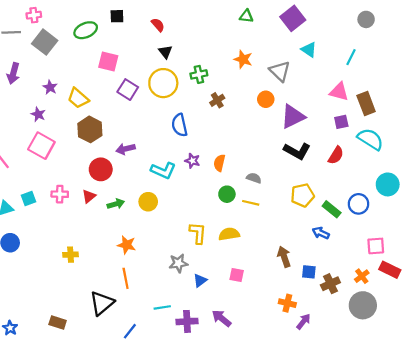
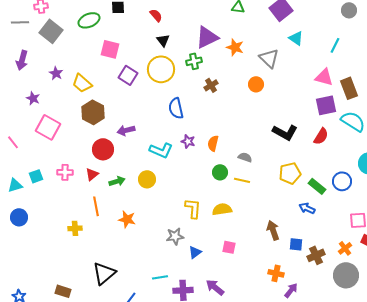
purple star: (38, 114) -> (33, 98), moved
purple triangle: (293, 117) -> (207, 37), moved
purple square: (341, 122) -> (326, 105), size x1.5
orange line: (126, 278) -> (96, 206), moved

